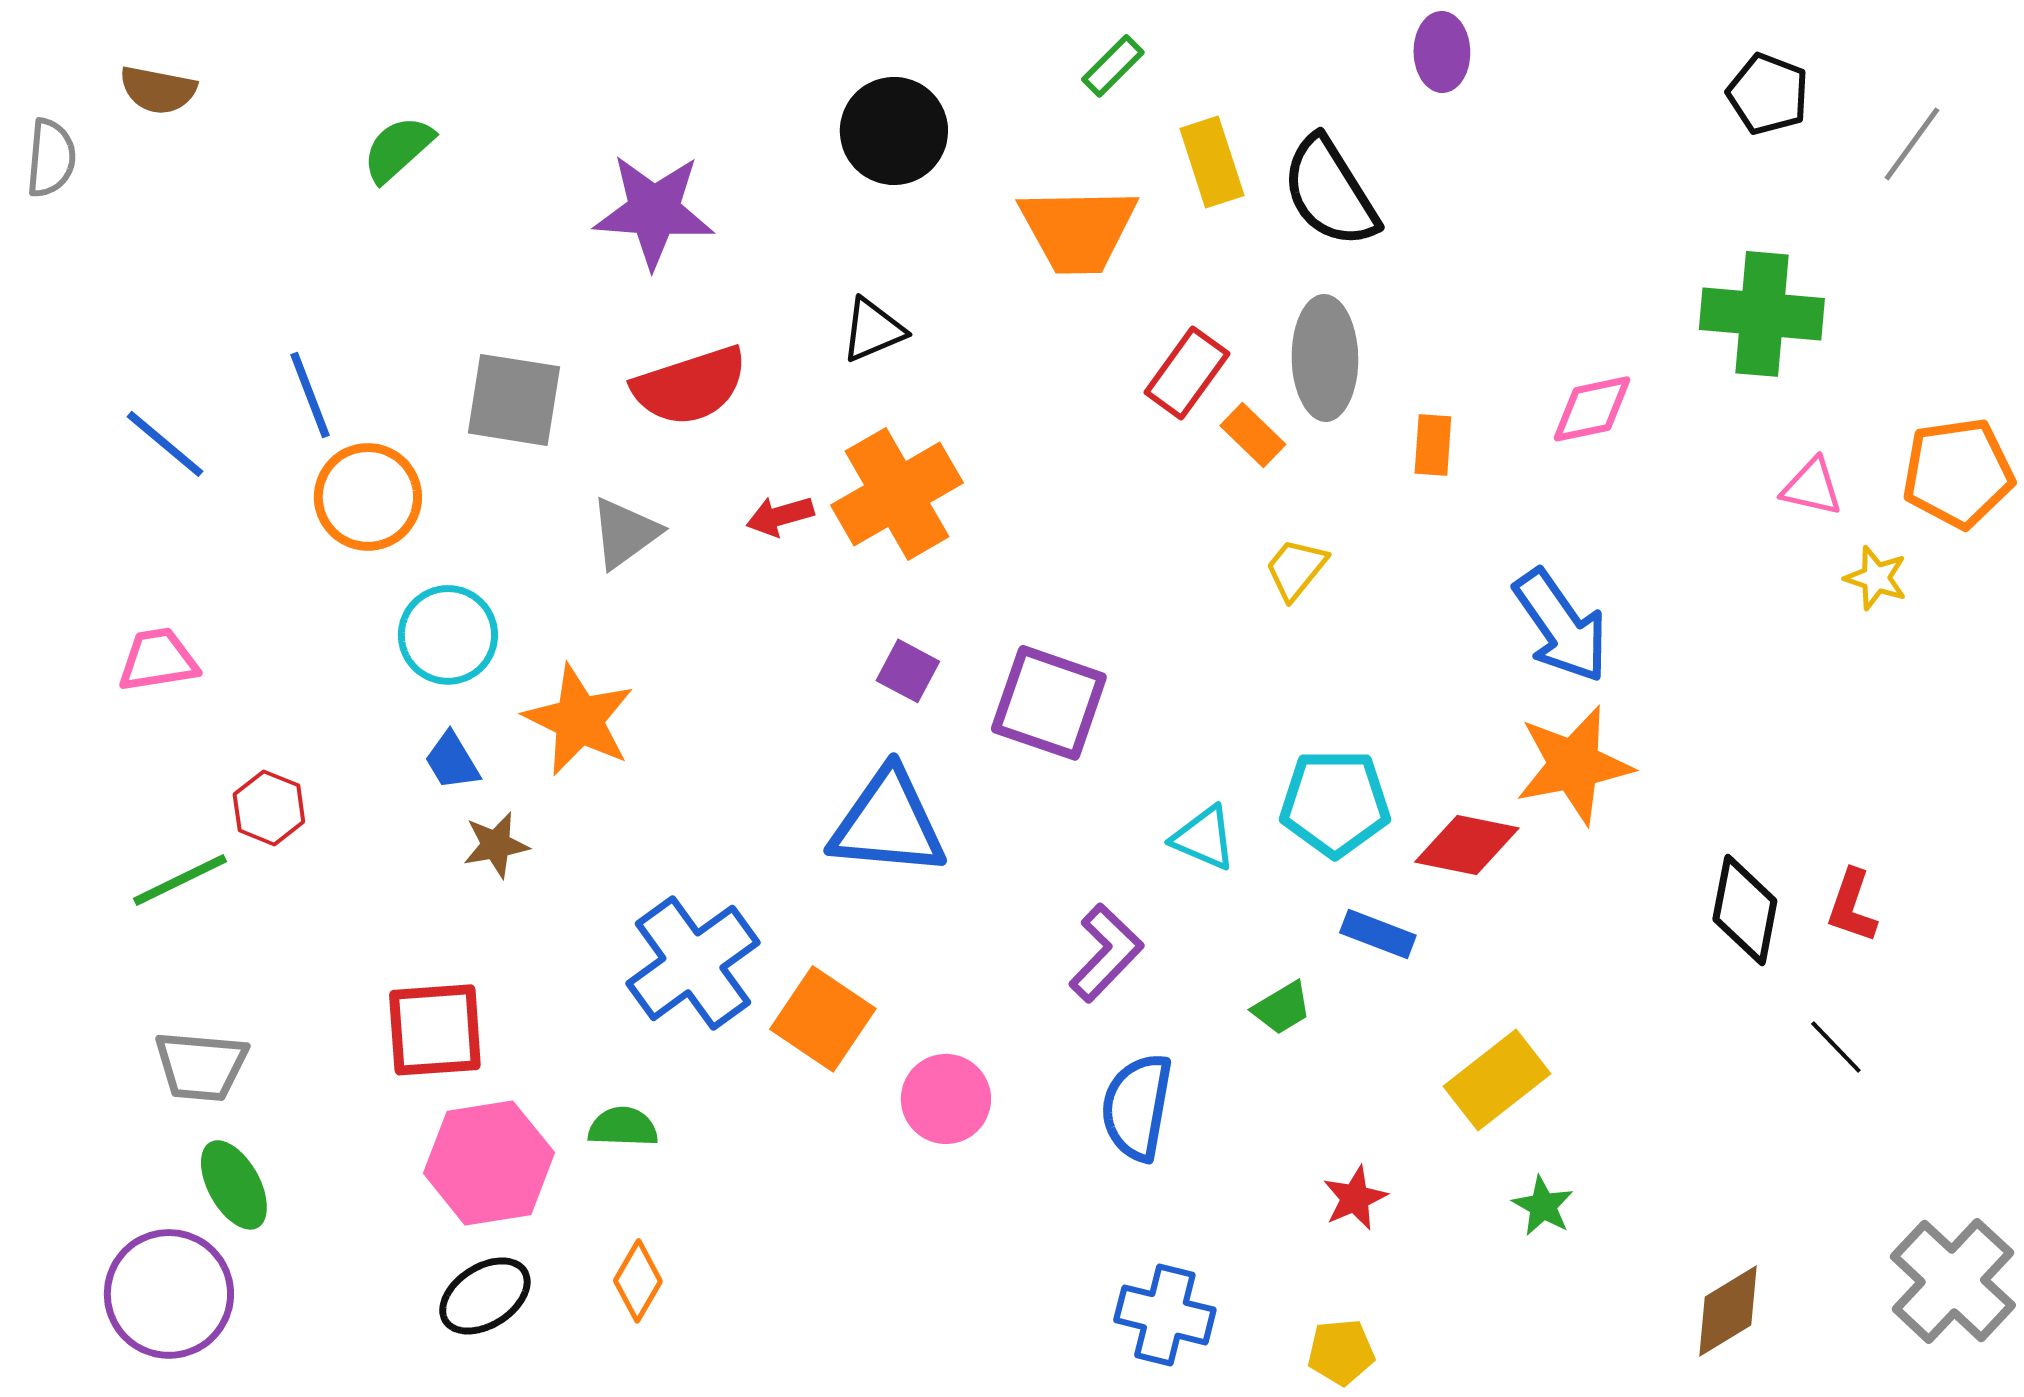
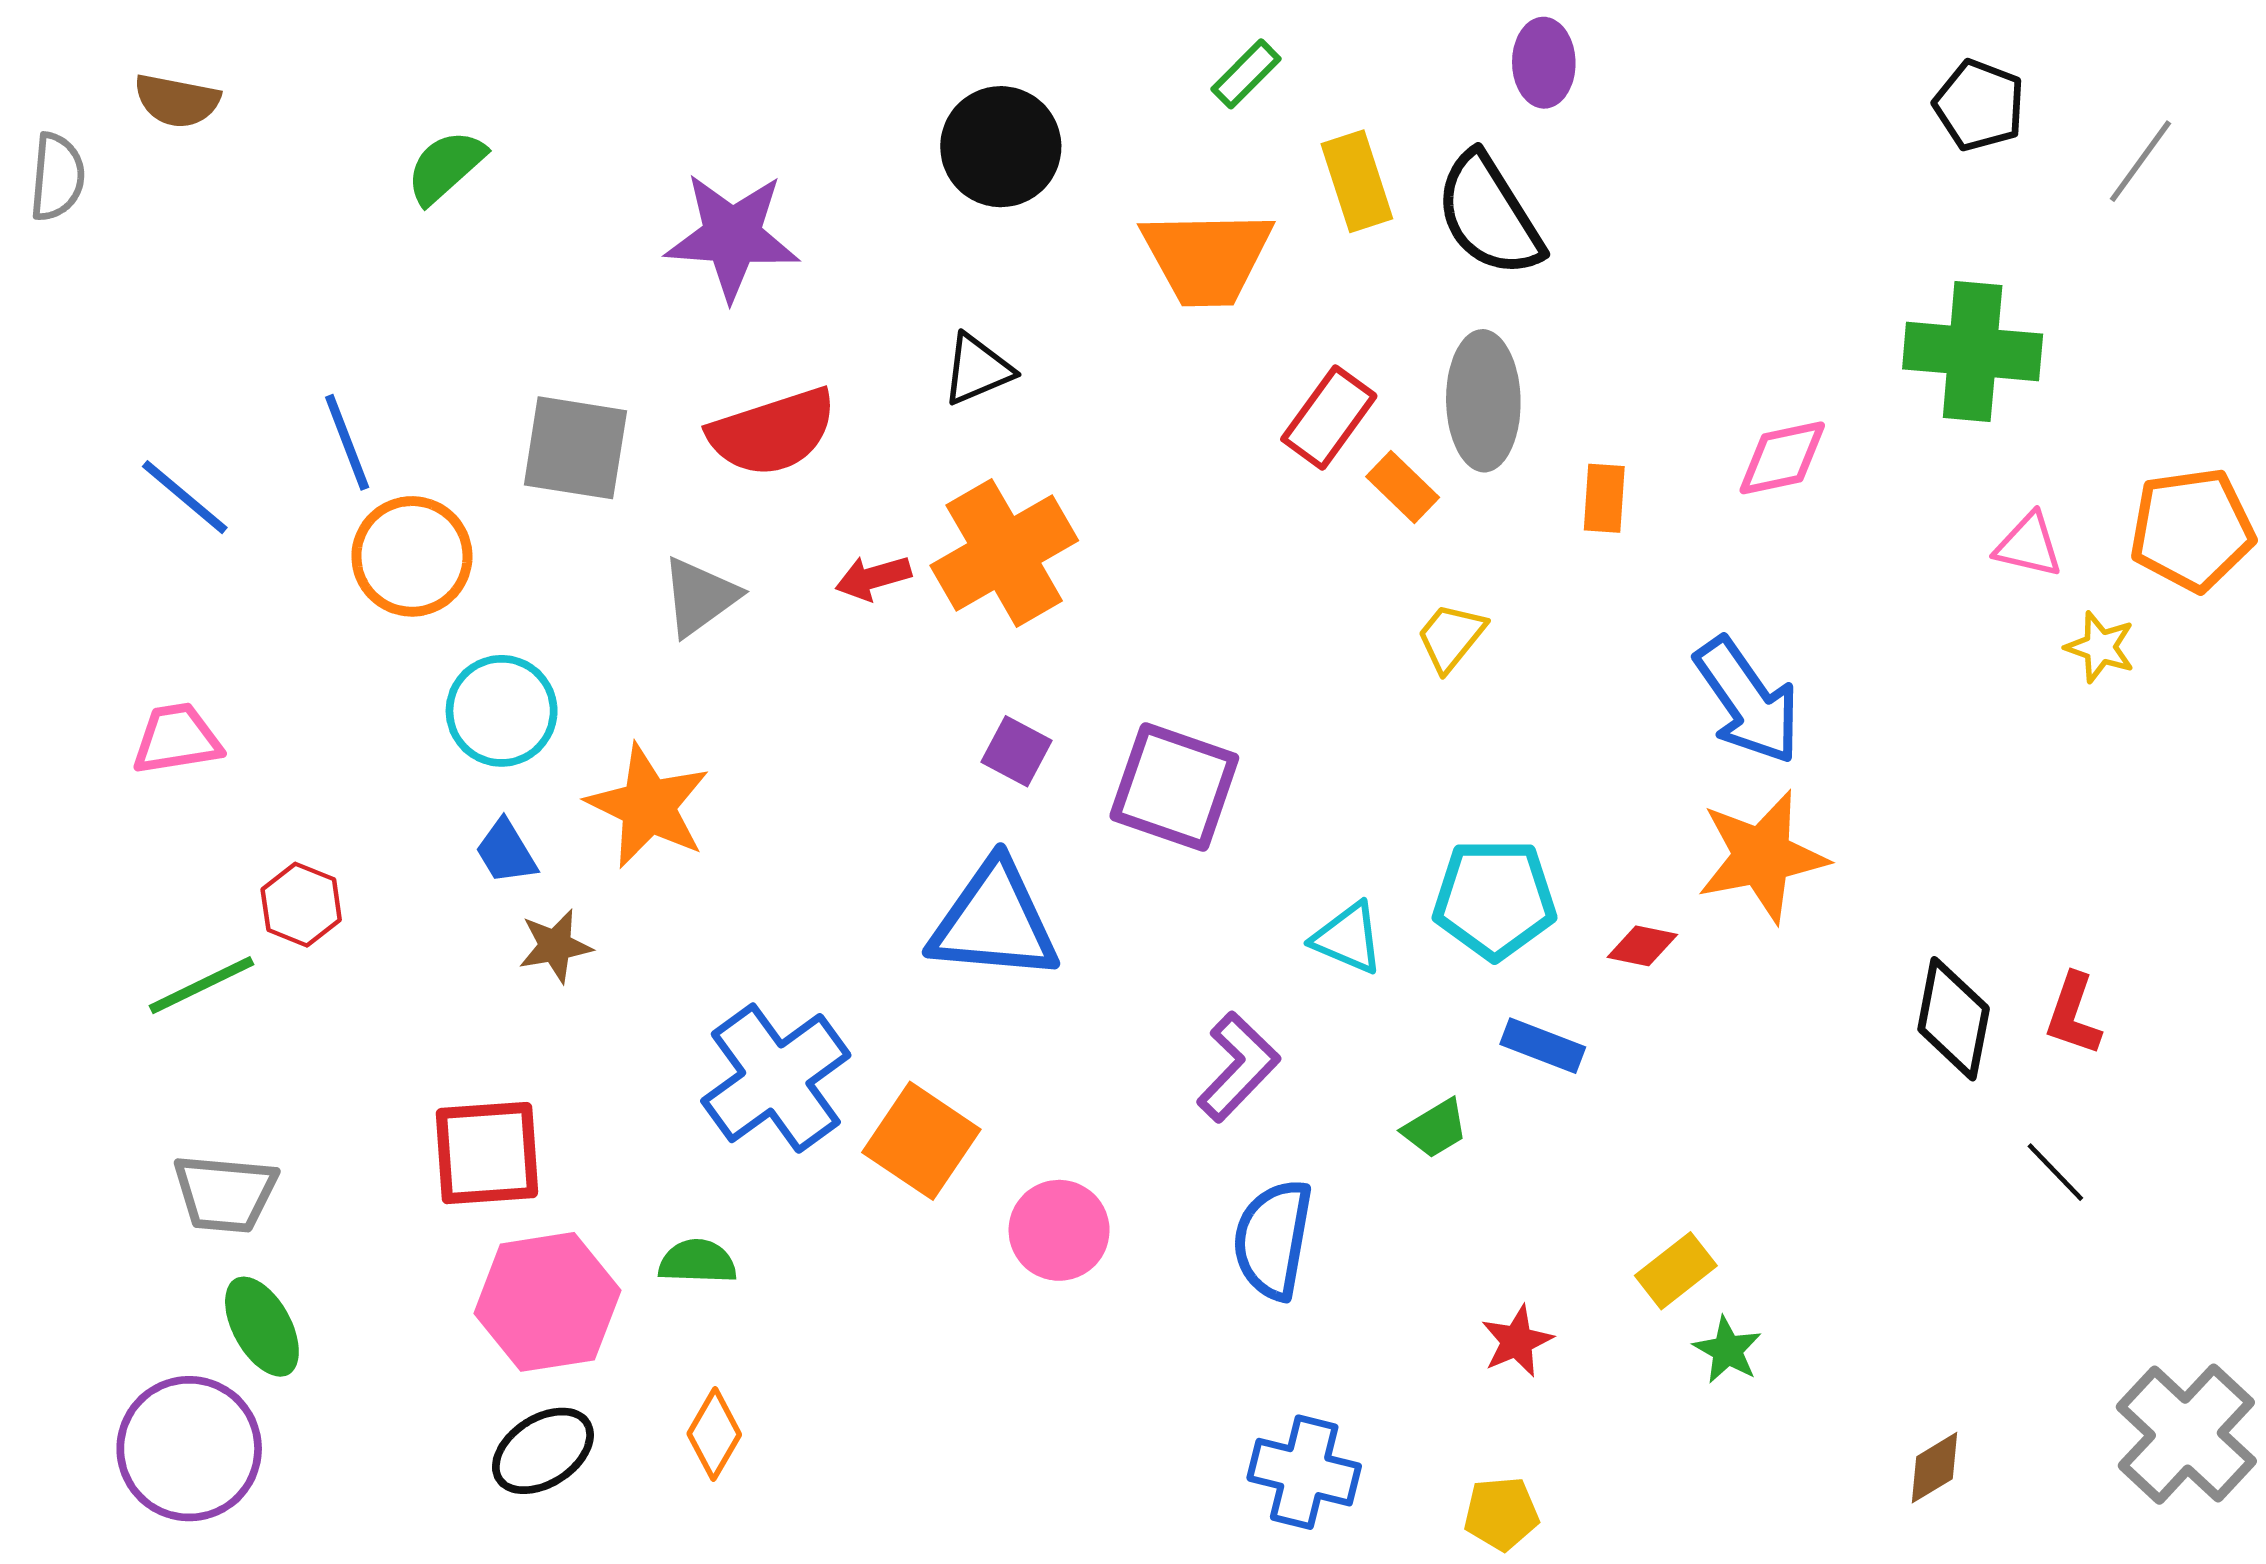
purple ellipse: (1442, 52) -> (1544, 63), moved
red diamond: (1467, 845) -> (1642, 946), size x0.6
yellow rectangle: (1497, 1080) -> (1676, 1271), moved, size x0.7
brown diamond: (1728, 1311) -> (1934, 1468), size x0.7

